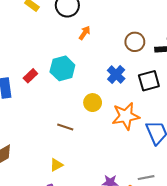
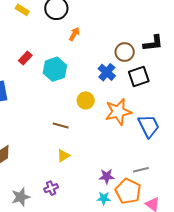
brown circle: (135, 42) -> (125, 52), moved
red rectangle: (30, 76) -> (25, 58), moved
yellow triangle: (56, 165) -> (63, 156), moved

